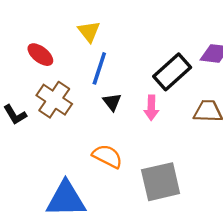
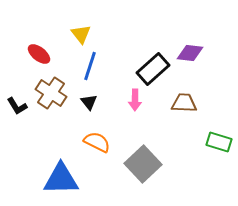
black triangle: (112, 102) -> (89, 102), moved
gray square: (161, 182) -> (143, 164), turned -30

